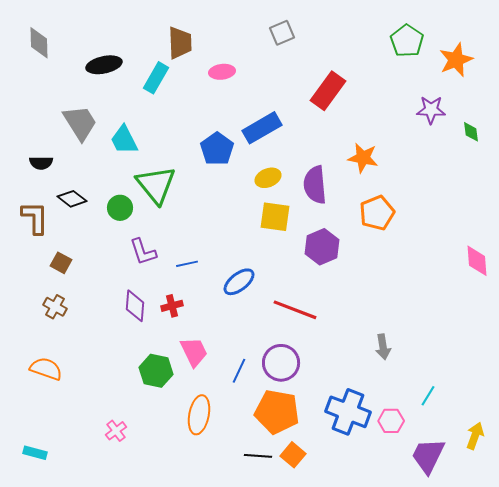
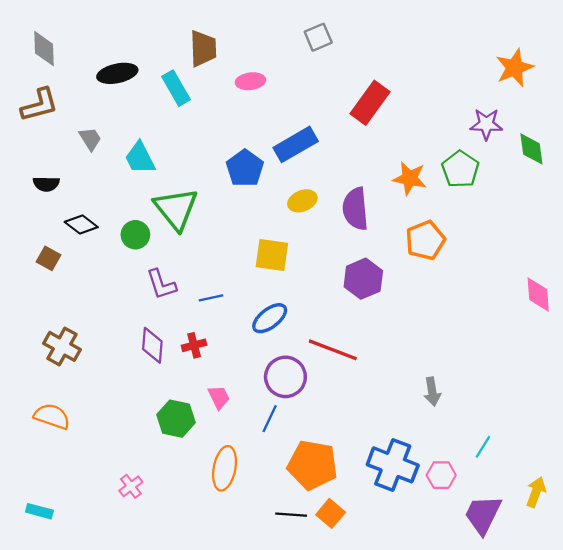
green pentagon: (407, 41) -> (460, 169), moved
cyan rectangle: (156, 78) -> (176, 88), turned -60
gray trapezoid: (80, 123) -> (90, 139), size x0.6
green diamond: (471, 132) -> (531, 149), size x1.4
yellow square: (275, 217) -> (272, 255), moved
brown L-shape: (35, 218) -> (39, 105), moved, turned 75
brown square: (61, 263) -> (48, 258), moved
brown cross: (55, 307) -> (62, 346), size x1.4
pink trapezoid: (194, 352) -> (219, 397), size x0.7
purple circle: (281, 363) -> (285, 377), moved

